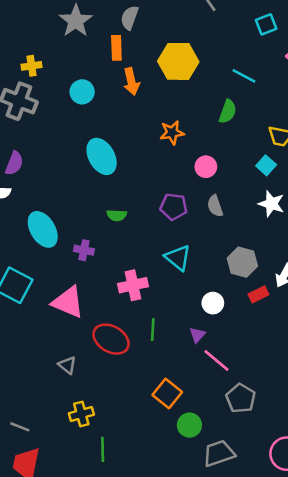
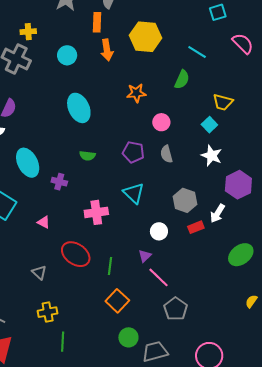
pink triangle: (68, 302) -> (44, 222), size x0.5
green line: (153, 330) -> (110, 266), moved
green circle: (189, 425) -> (128, 337), moved

